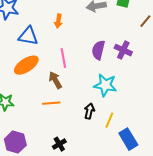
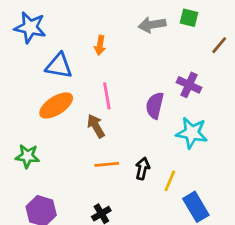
purple semicircle: (98, 50) -> (155, 105), moved
cyan star: (105, 85) -> (192, 133), moved
orange line: (51, 103) -> (107, 164), moved

